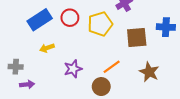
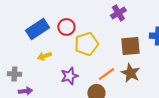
yellow pentagon: (100, 24) -> (86, 44), moved
brown star: (149, 72) -> (130, 73), moved

